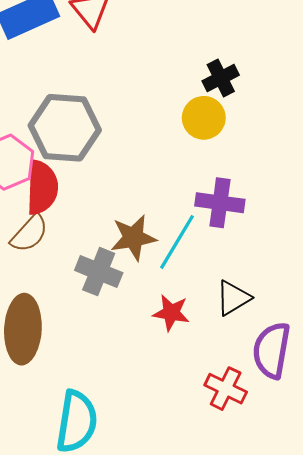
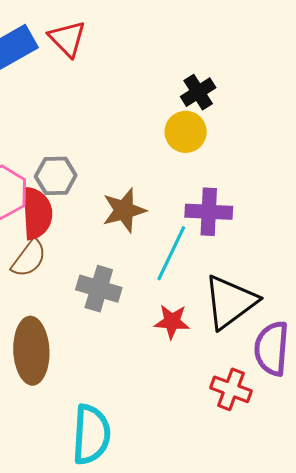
gray hexagon: (65, 128) -> (56, 176), moved, size x0.6
brown star: (133, 238) -> (124, 210), moved
black triangle: (233, 298) -> (230, 302), size x1.6

